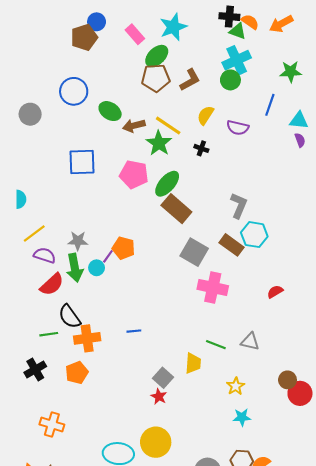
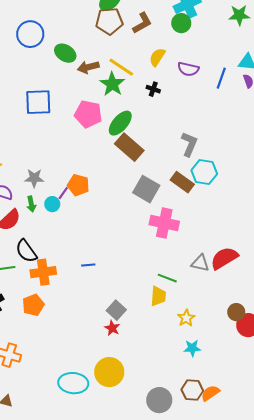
blue line: (270, 105) -> (221, 78), moved
green arrow: (75, 268) -> (31, 204), size x0.6
red semicircle: (275, 292) -> (224, 258), moved, size x1.8
gray triangle: (250, 341) -> (200, 263), moved
yellow trapezoid: (193, 363) -> (158, 296), moved

